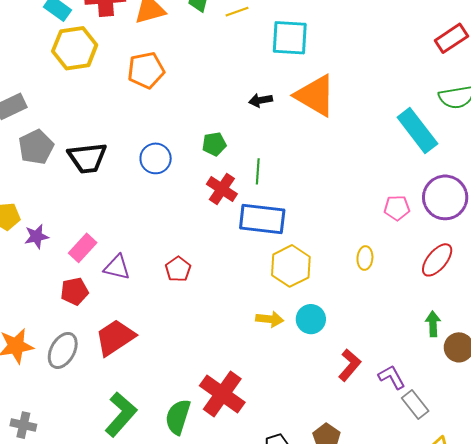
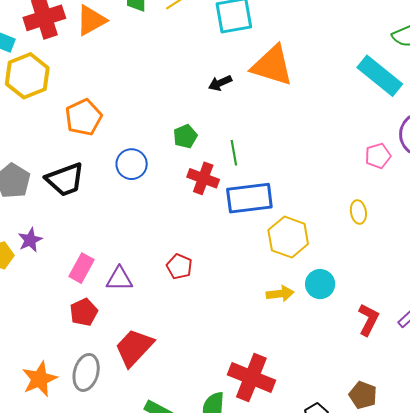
orange pentagon: (146, 70) -> (84, 117), moved
purple star: (37, 236) -> (30, 240), moved

